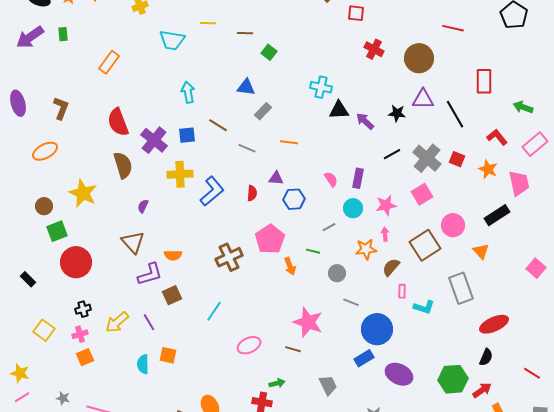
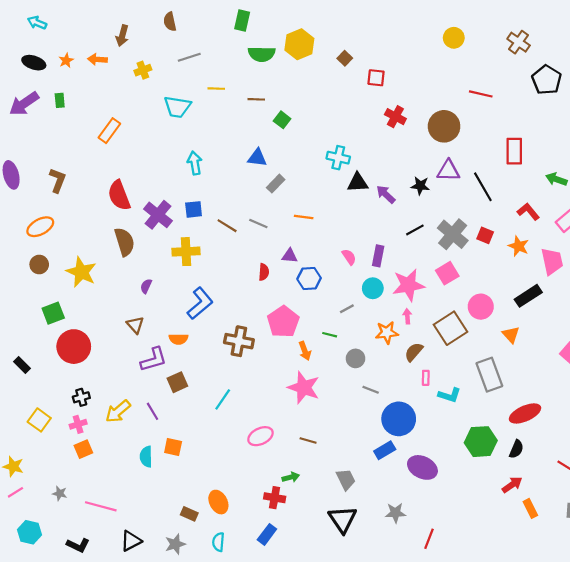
brown line: (218, 125) -> (227, 226), moved
blue L-shape: (212, 191) -> (200, 303), moved
pink star: (386, 205) -> (408, 285), size x1.4
brown circle: (44, 206) -> (39, 265), moved
brown triangle: (133, 242) -> (135, 325), size x0.7
brown cross: (229, 257) -> (239, 341), turned 36
pink star: (308, 322) -> (304, 388), moved
green hexagon: (453, 379) -> (481, 442), moved

